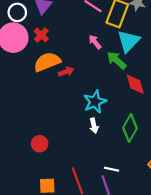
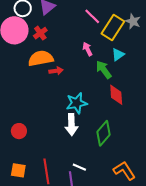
cyan triangle: (129, 41) -> (118, 55), size x0.6
white arrow: (94, 126) -> (71, 125), size x1.5

